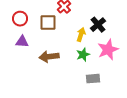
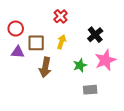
brown square: (48, 23) -> (36, 43), moved
yellow arrow: (81, 35) -> (62, 42), moved
brown arrow: (49, 57) -> (45, 67), turned -72

